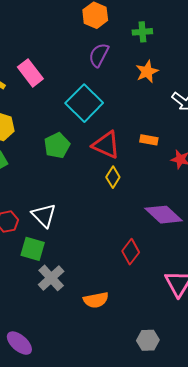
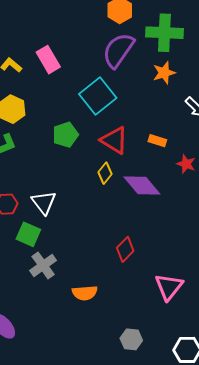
green cross: (142, 32) -> (164, 33), size x1.8
purple semicircle: (99, 55) -> (118, 50), size x1.5
yellow diamond: (113, 177) -> (105, 173), moved
purple diamond: (164, 215) -> (142, 186), moved

